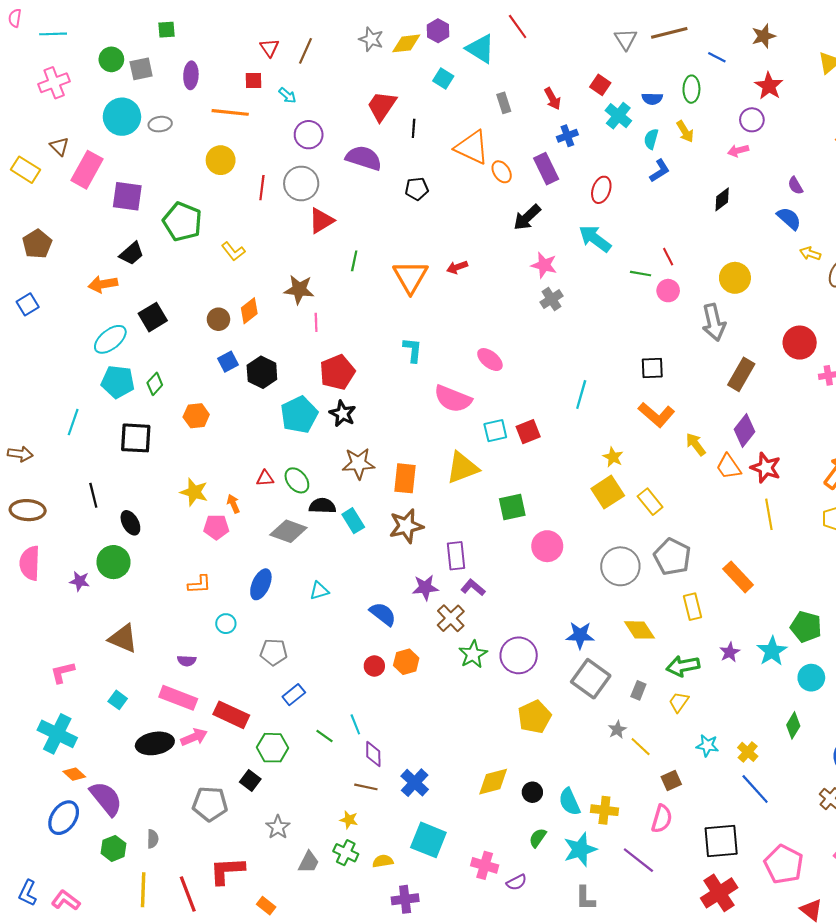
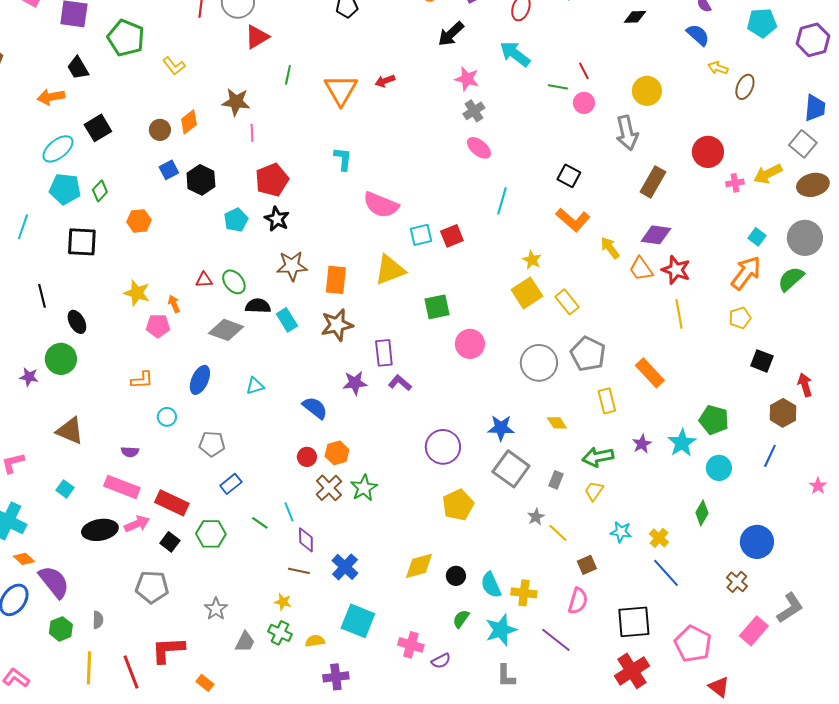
black diamond: (722, 199) -> (635, 17), turned 35
black trapezoid: (132, 253) -> (78, 68), turned 100
pink ellipse: (490, 360) -> (479, 148), moved
black square: (652, 368) -> (569, 176), turned 30
cyan pentagon: (299, 415) -> (236, 220), size x0.7
purple diamond: (744, 431) -> (656, 235), turned 60
brown cross: (451, 618) -> (329, 488), moved
yellow diamond: (639, 630) -> (557, 423), size x0.7
green star: (473, 654) -> (364, 488), moved
black square: (250, 781) -> (170, 542), moved

